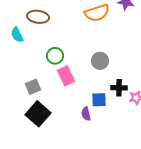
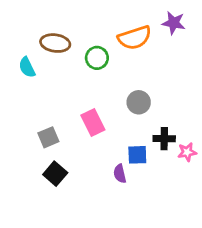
green circle: (55, 56) -> (97, 58), moved
black square: (38, 114) -> (55, 174), size x0.7

